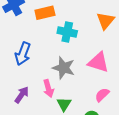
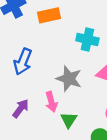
cyan cross: (67, 32) -> (87, 39), moved

